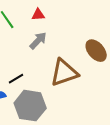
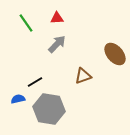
brown triangle: (64, 73) -> (83, 76), size x0.6

